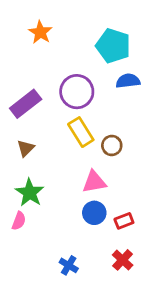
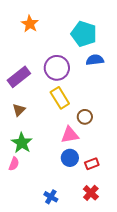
brown circle: (112, 145) -> (85, 117), moved

